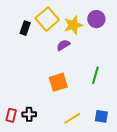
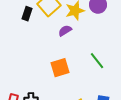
green line: (95, 75) -> (97, 61), turned -54

